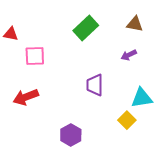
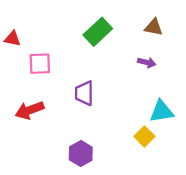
purple arrow: (129, 55) -> (147, 62), turned -140
purple trapezoid: (95, 85) -> (84, 93), moved

